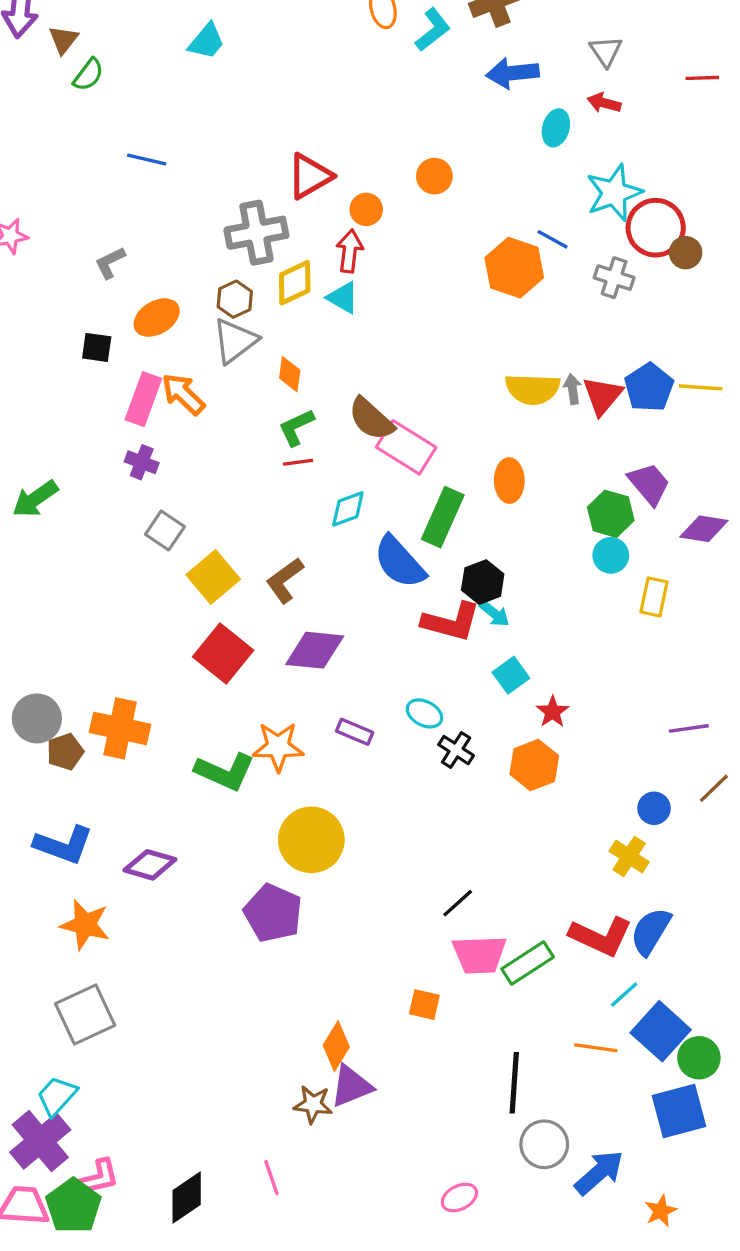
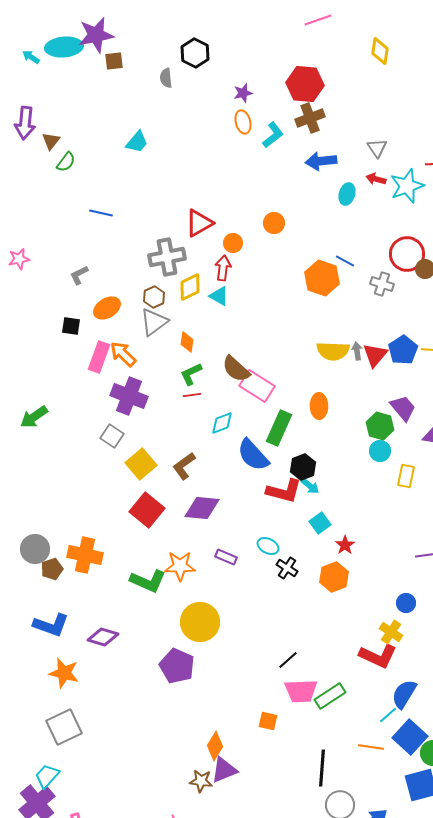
cyan star: (614, 193) -> (407, 186), moved
purple cross: (142, 462) -> (129, 396), moved, size x1.8
blue semicircle: (651, 931) -> (404, 694), moved
red L-shape: (601, 936) -> (378, 656), moved

